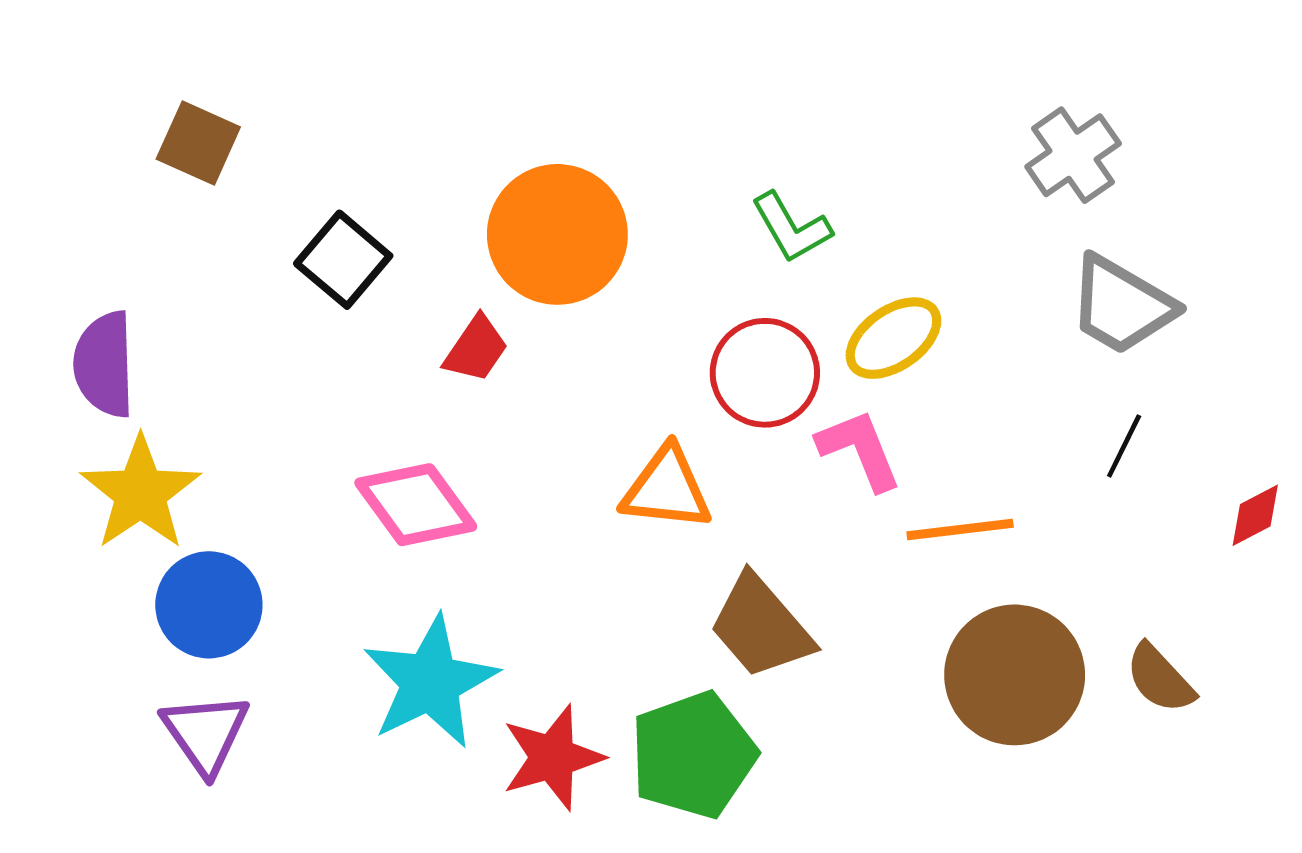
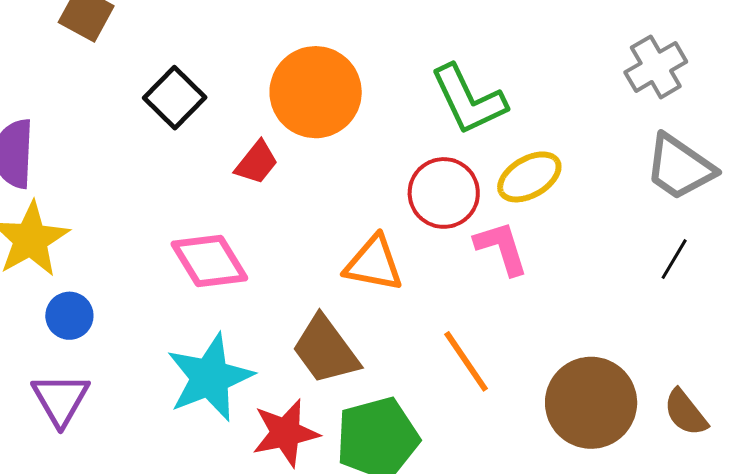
green L-shape: (791, 228) -> (468, 100), size x1.5
orange line: (960, 529) -> (466, 361), moved, turned 58
blue circle: (209, 605) -> (69, 316), size x0.7
brown trapezoid: (761, 627) -> (325, 350), moved

